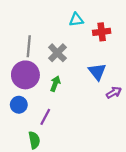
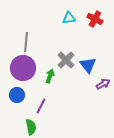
red cross: (102, 32) -> (95, 19), moved, turned 35
gray cross: (57, 53) -> (66, 60), moved

